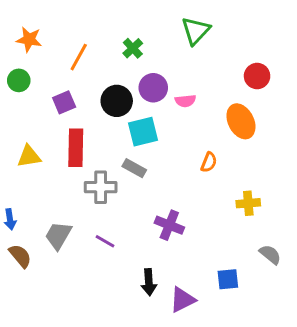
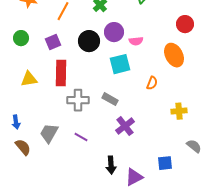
green circle: (19, 80) -> (21, 38), moved
cyan square: (143, 132) -> (120, 64), moved
gray rectangle: (134, 168) -> (110, 99), moved
purple cross: (169, 225) -> (125, 126), turned 30

